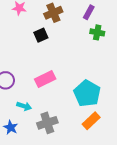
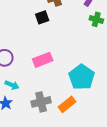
cyan arrow: (24, 106) -> (12, 85), moved
orange rectangle: (91, 121) -> (67, 104), moved

